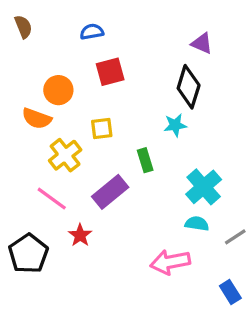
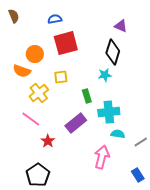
red square: (110, 72) -> (66, 43), size x1.4
cyan cross: (204, 187) -> (109, 112), moved, turned 35
purple rectangle: (110, 192) -> (76, 123), moved
black pentagon: (28, 254) -> (38, 175), moved
pink arrow: (170, 262) -> (102, 157), turned 115

